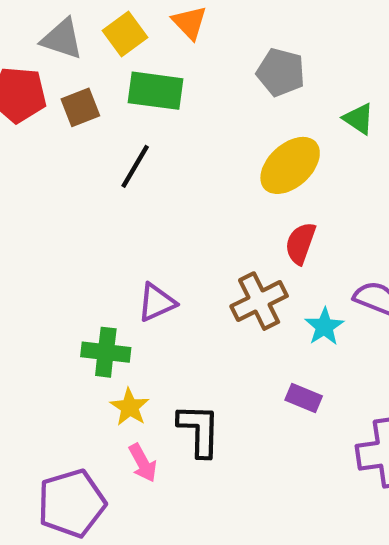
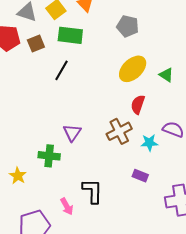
green triangle: (359, 119) -> (166, 75), moved
purple triangle: (157, 302) -> (72, 133), turned -30
cyan star: (324, 327) -> (149, 143), turned 30
yellow star: (130, 407) -> (18, 176), moved

